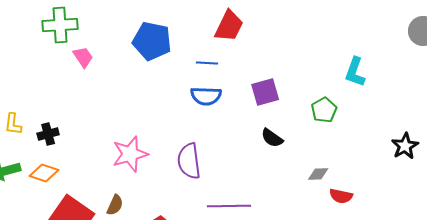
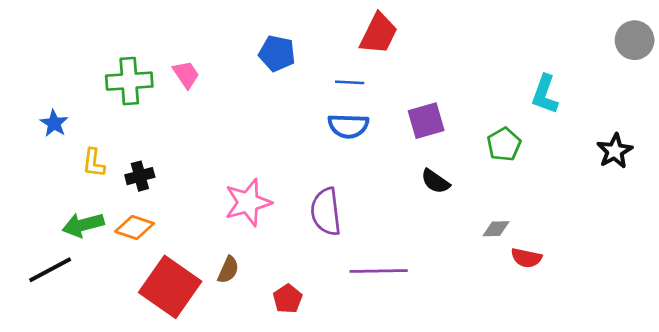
green cross: (60, 25) -> (129, 81), moved
blue pentagon: (152, 41) -> (277, 53), size x0.7
black star: (405, 146) -> (615, 151), moved

